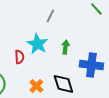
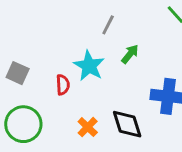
green arrow: (65, 47) -> (130, 54), moved, turned 32

